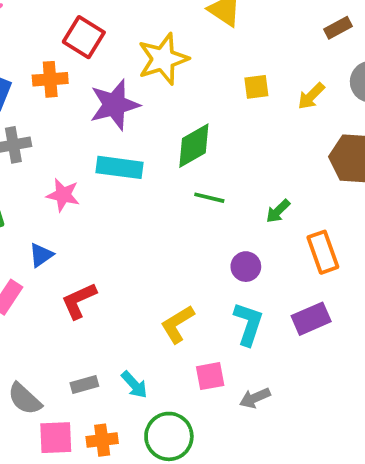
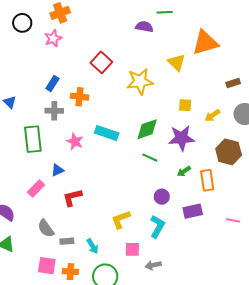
orange cross: (50, 79) -> (79, 97), moved
purple star: (114, 105) -> (182, 138), moved
orange rectangle: (323, 252) -> (207, 180), moved
purple rectangle: (311, 319) -> (193, 211), moved
gray semicircle: (25, 399) -> (46, 228), moved

